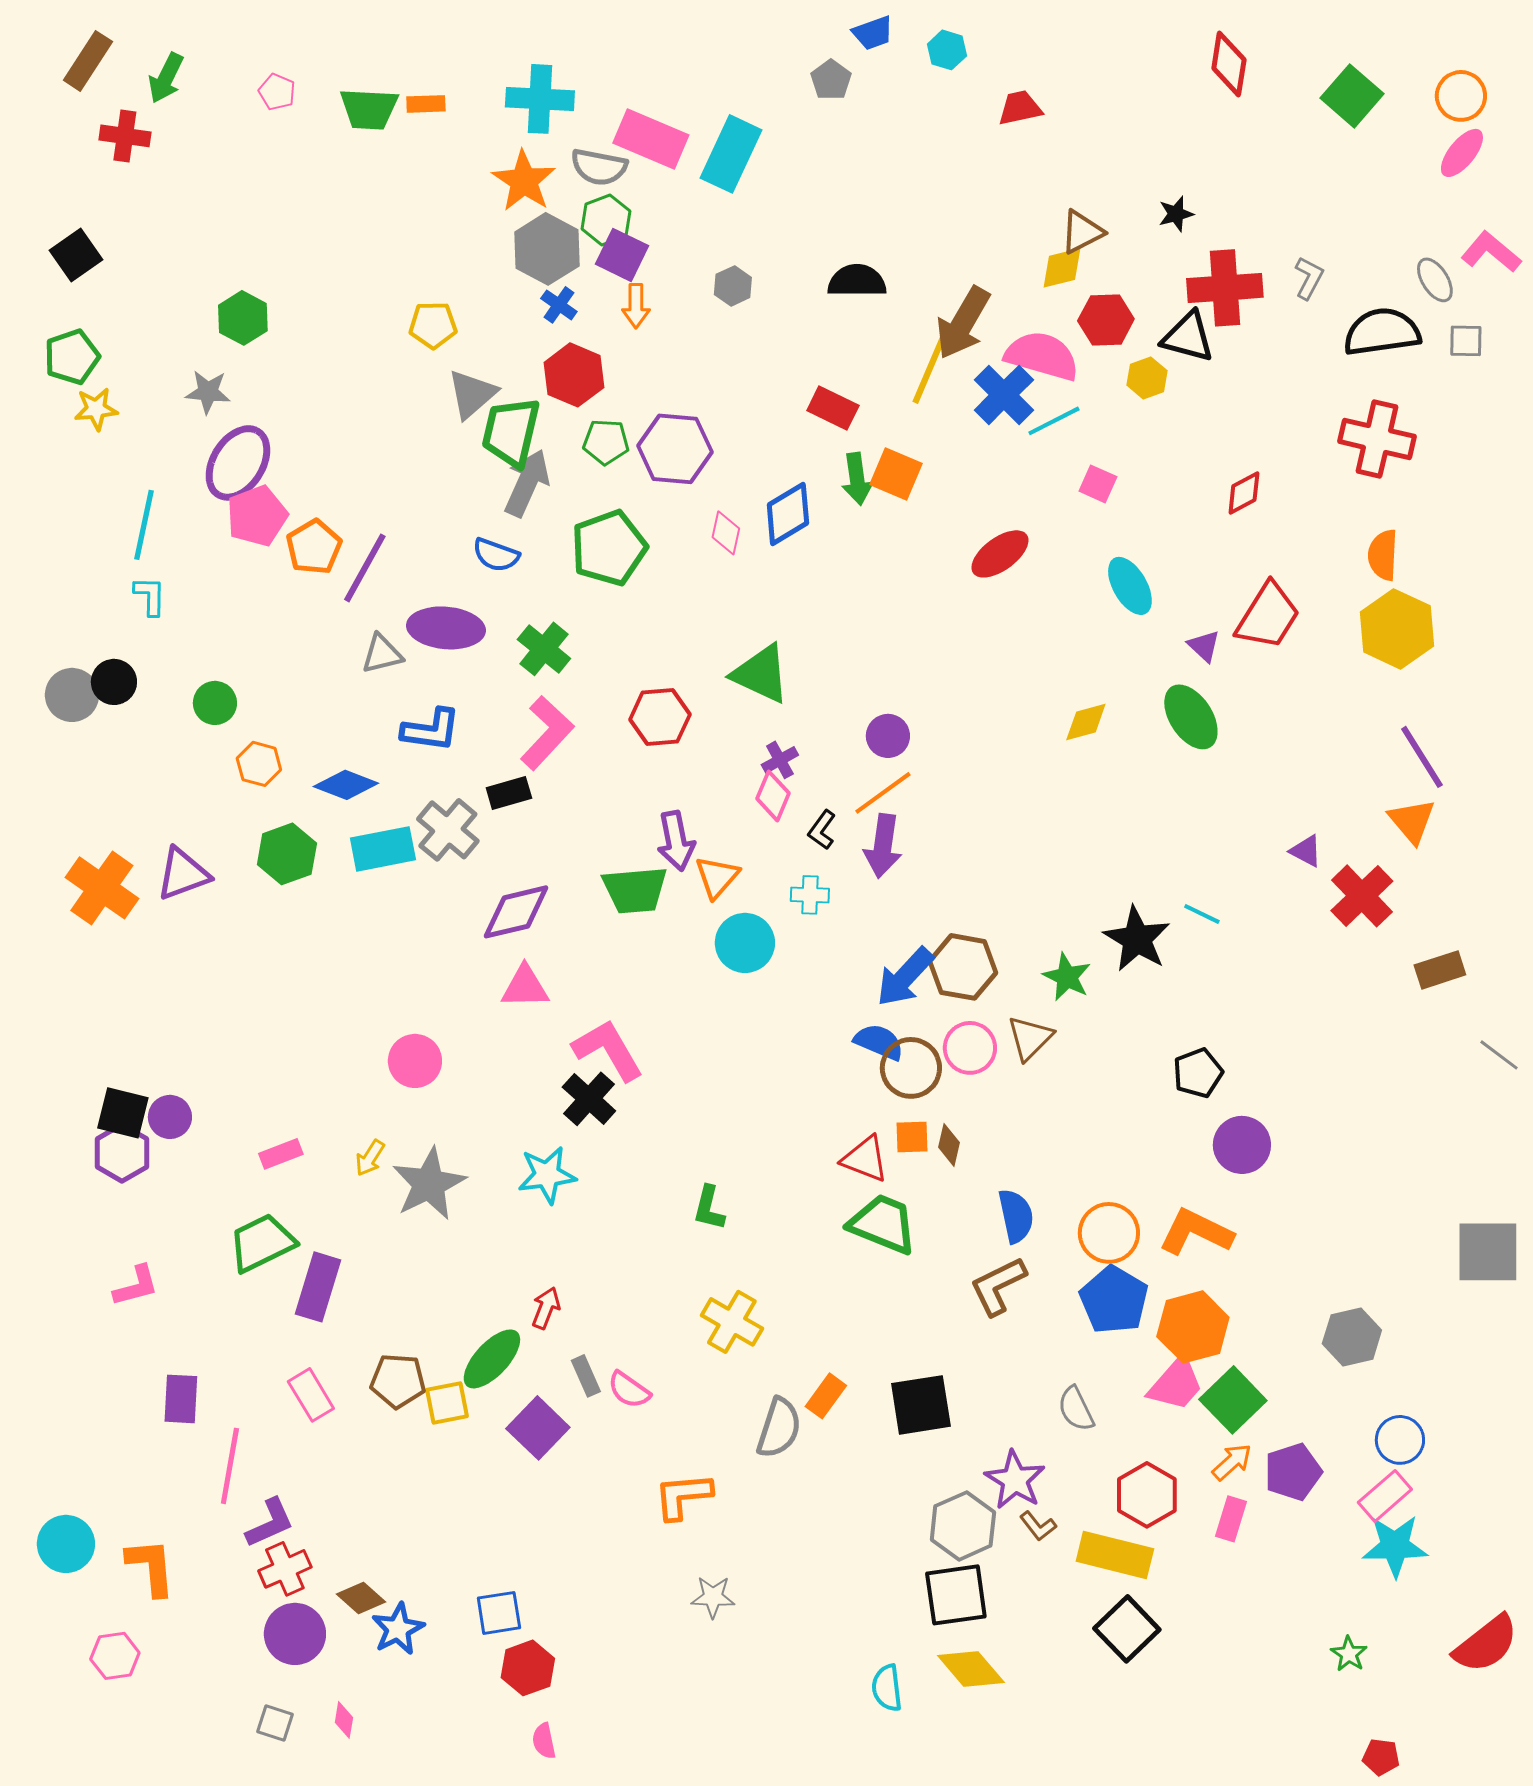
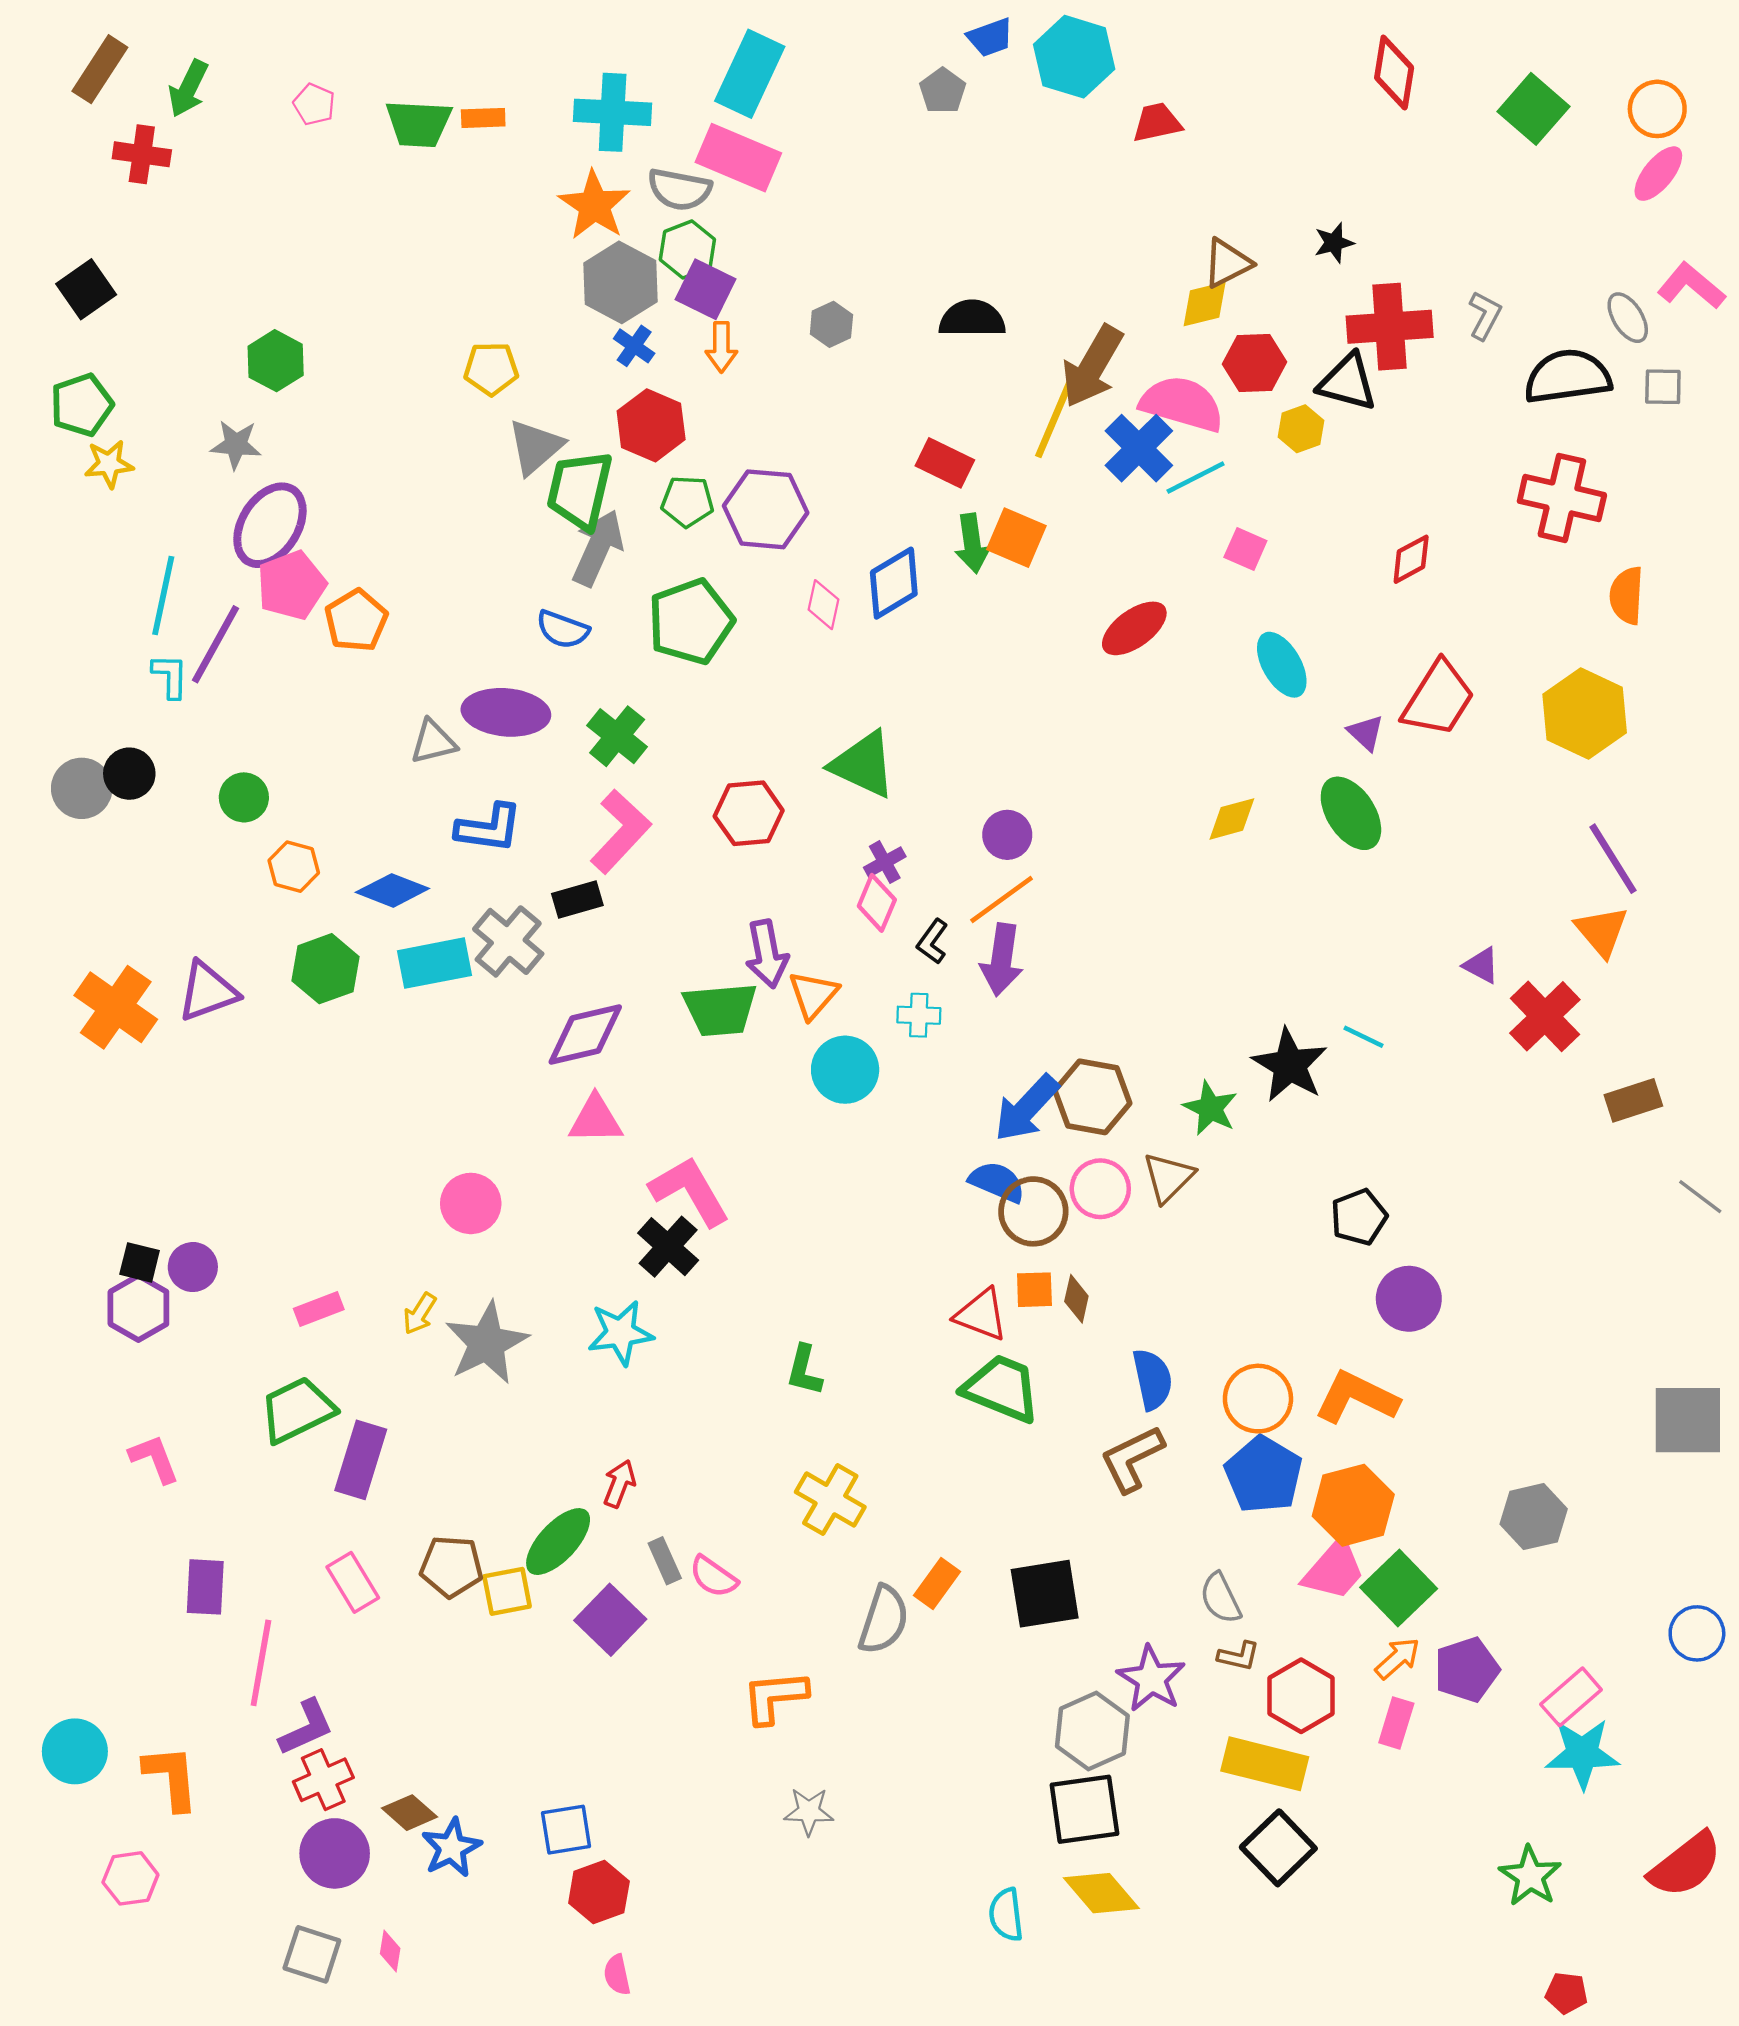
cyan hexagon: (947, 50) -> (1074, 57), size x1.8
cyan rectangle: (731, 154) -> (750, 74), moved
orange semicircle: (1383, 555) -> (1627, 596), moved
purple line: (365, 568) -> (216, 644), moved
black square: (123, 1113) -> (140, 1262), size x0.7
pink L-shape: (136, 1286) -> (154, 1459), turned -96
blue circle: (1400, 1440) -> (1697, 1633), moved
brown L-shape: (1038, 1526) -> (1239, 1656), moved, turned -39
green star: (1349, 1654) -> (1530, 1876), size x1.5
gray square: (275, 1723) -> (312, 1954), size x1.4

